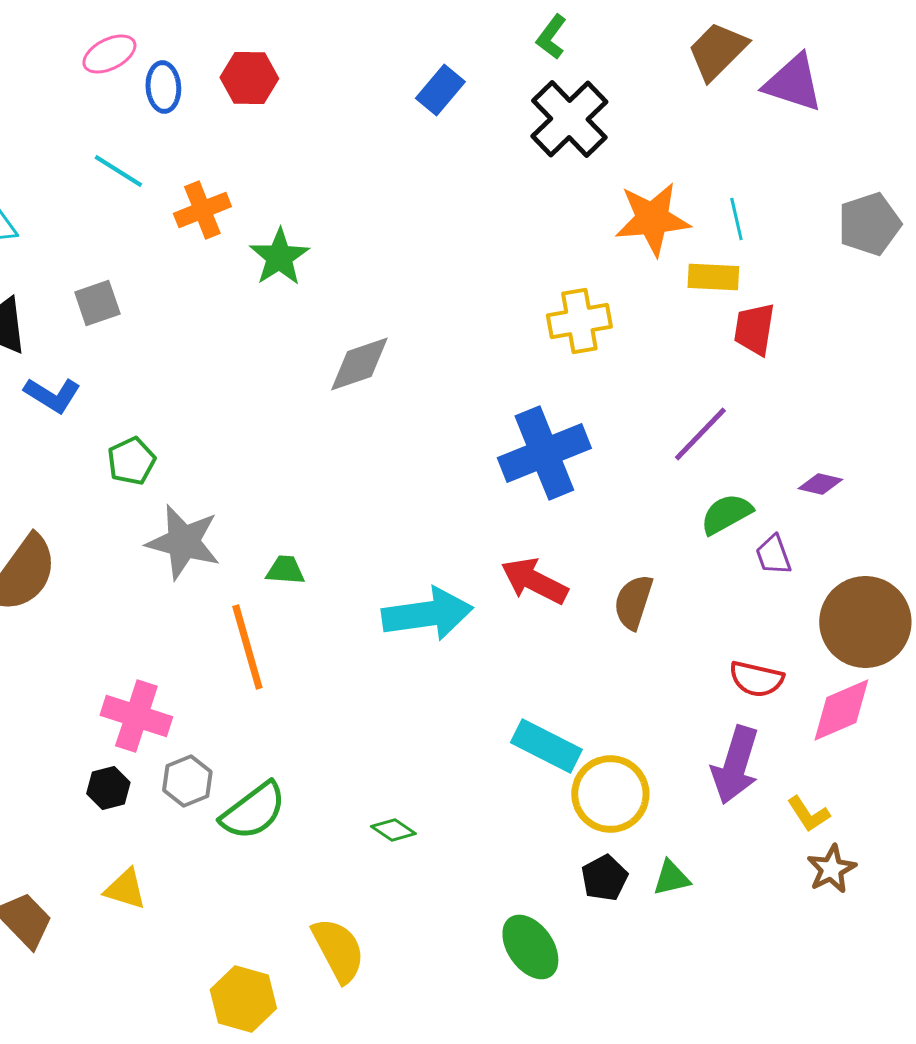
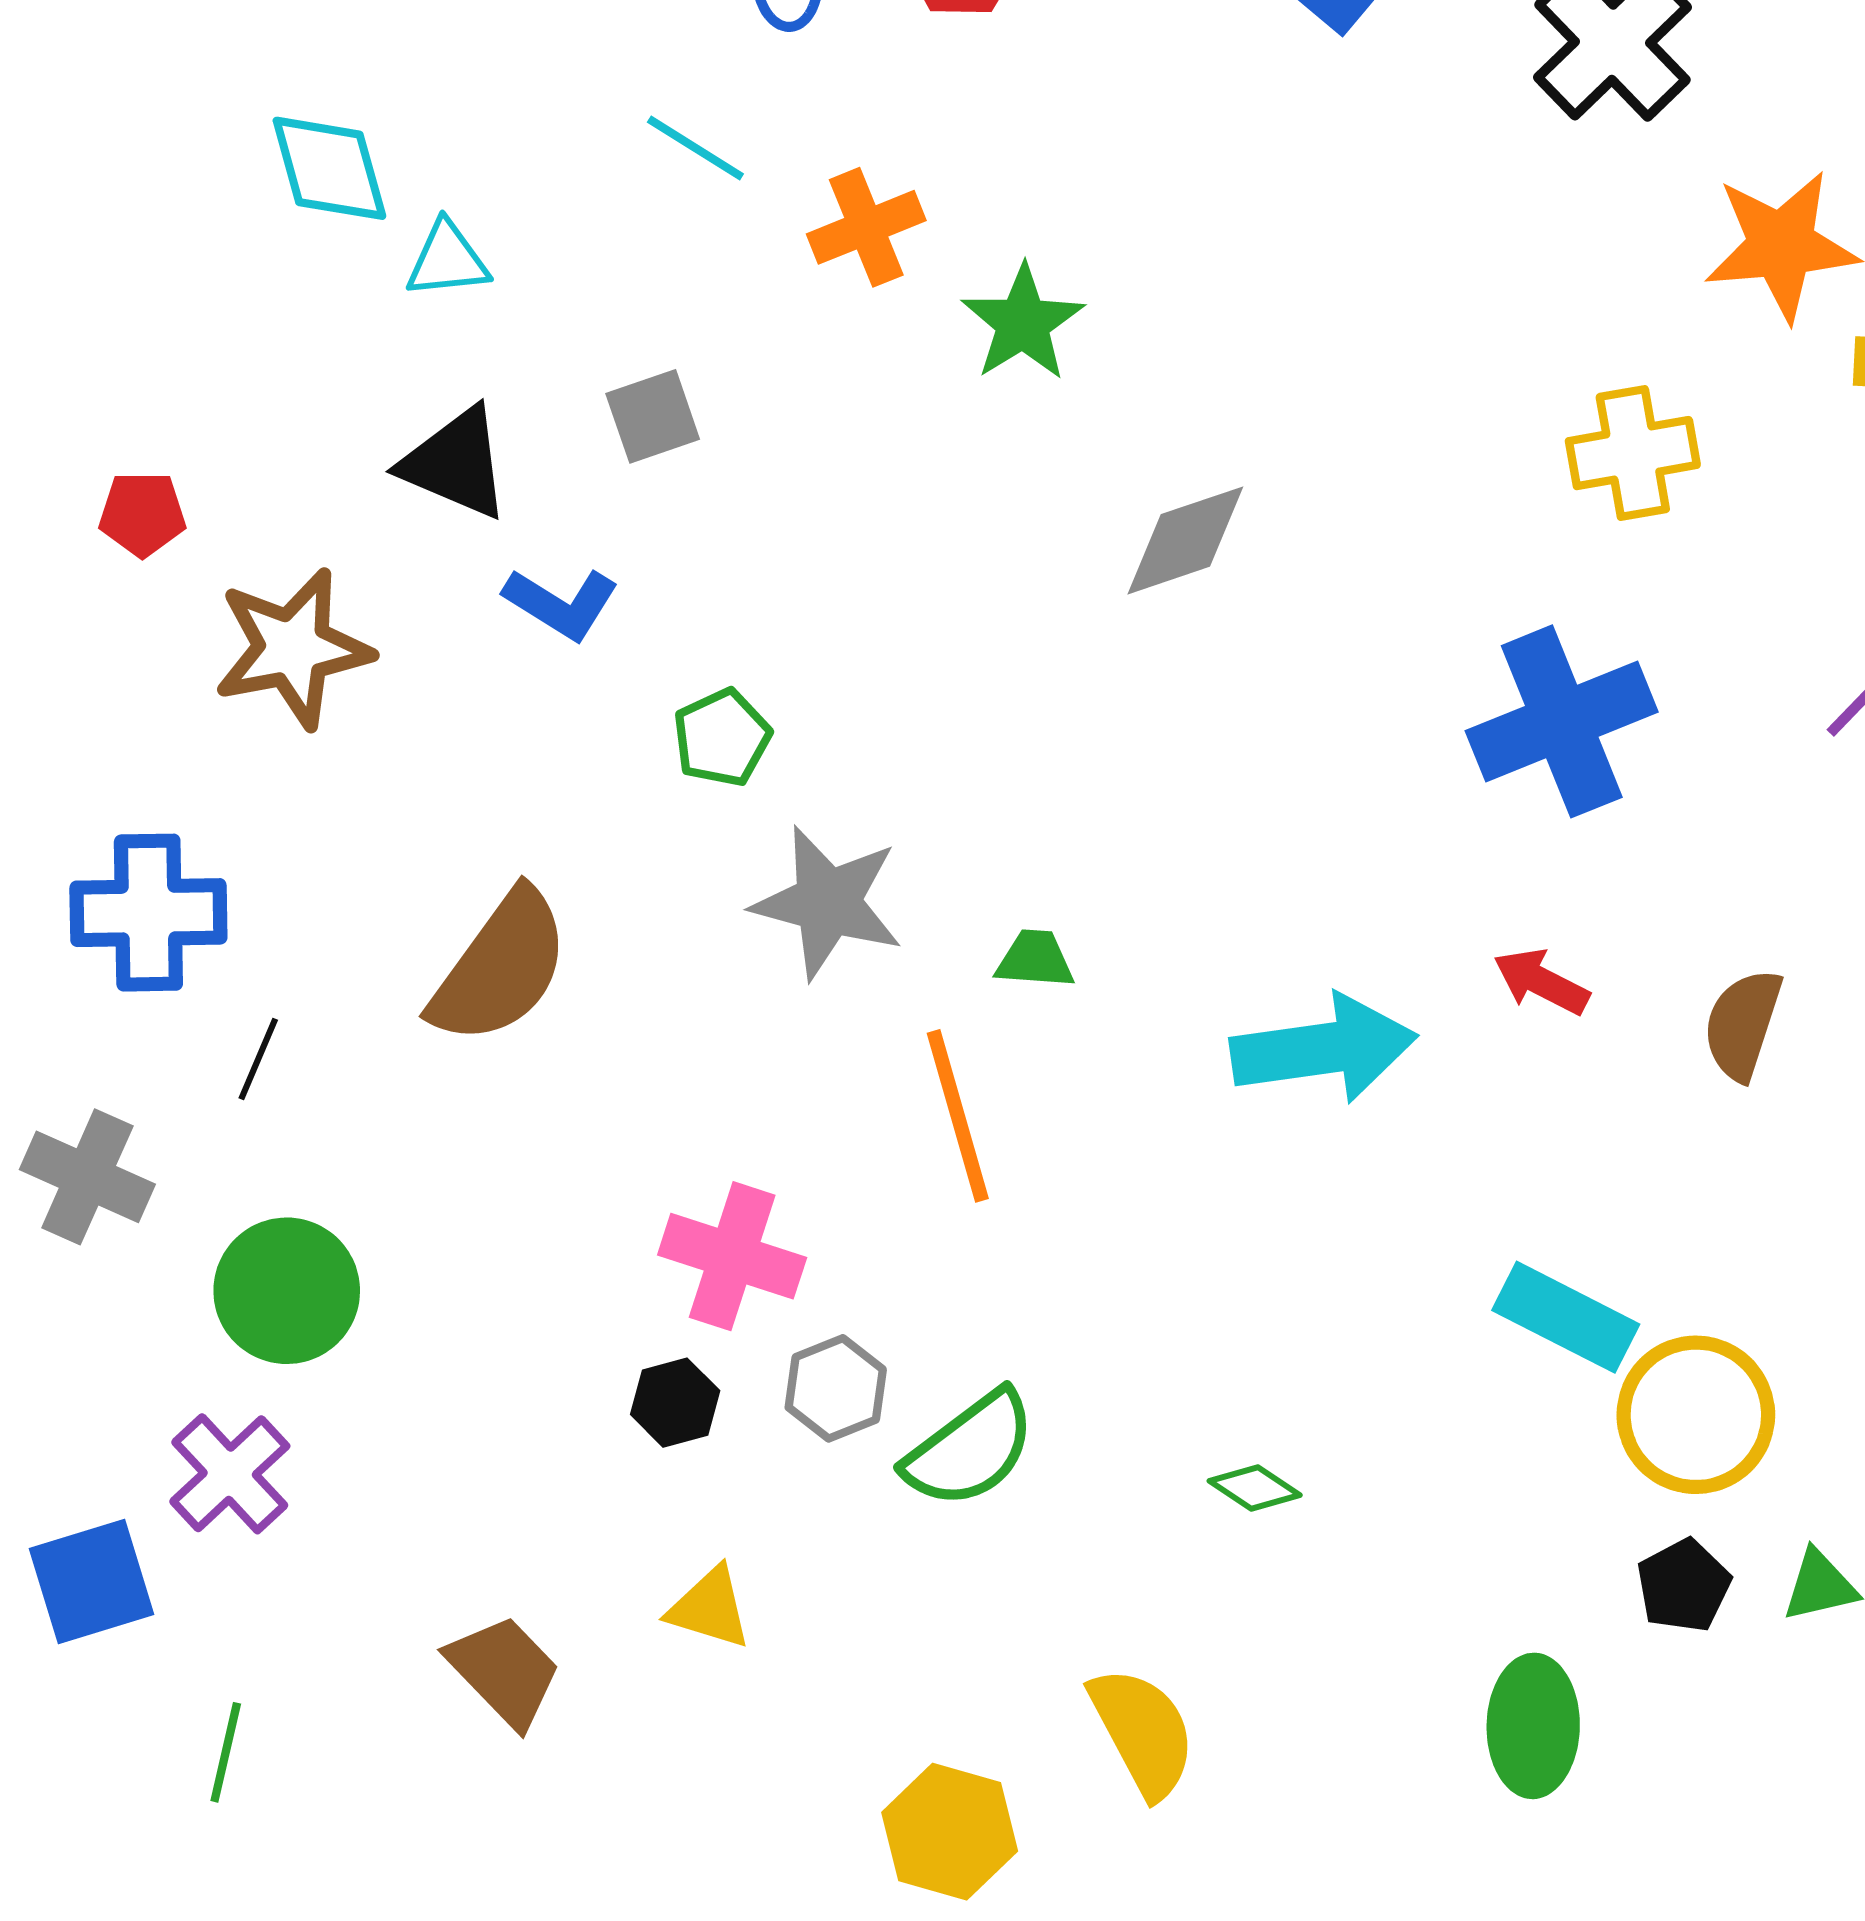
red arrow: (534, 581) -> (1541, 982), size x0.7
green ellipse: (530, 947) -> (1533, 1726), turned 36

